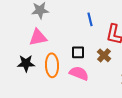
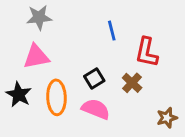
black square: (78, 52) -> (94, 78), turned -32
black star: (26, 63) -> (19, 94), turned 30

